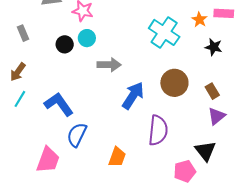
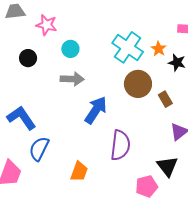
orange star: (199, 20) -> (159, 49), moved
cyan circle: (87, 38) -> (70, 49), moved
brown circle: (174, 83) -> (138, 84), moved
brown rectangle: (212, 91) -> (165, 99), moved

